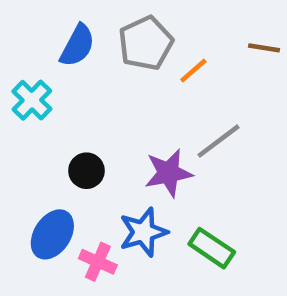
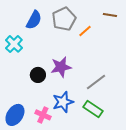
brown line: (264, 48) -> (110, 15), moved
gray line: (218, 141) -> (96, 82), moved
purple star: (168, 173) -> (61, 67), moved
blue ellipse: (52, 234) -> (15, 115), moved

